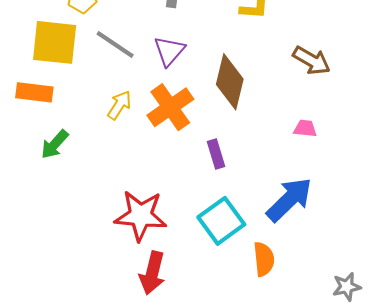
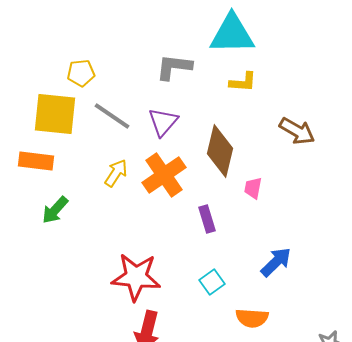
pink trapezoid: (305, 128) -> (253, 188), moved, turned -85
blue arrow: (289, 200) -> (276, 262), size x0.7
cyan square: (221, 221) -> (212, 282), size x0.6
orange semicircle: (264, 259) -> (252, 318), turned 100

